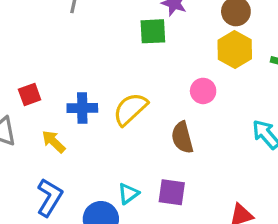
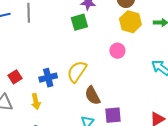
brown semicircle: (182, 137) -> (93, 96), moved
yellow arrow: (54, 142) -> (36, 101), turned -133

